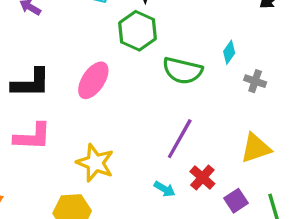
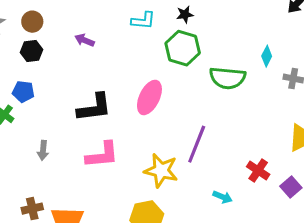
purple line: (180, 139) -> (197, 144), moved
cyan arrow: (165, 189) -> (223, 197), moved

